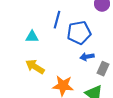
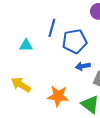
yellow arrow: (35, 67) -> (21, 85), moved

